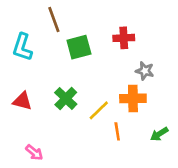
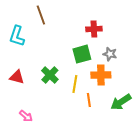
green square: (79, 47) -> (82, 54), moved
yellow line: (99, 110) -> (75, 84), turned -36
green arrow: (159, 134) -> (121, 102), size x1.5

